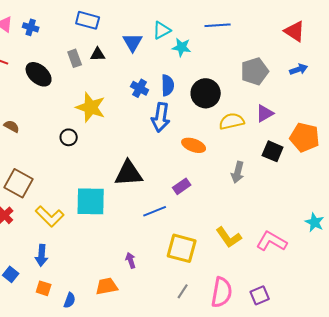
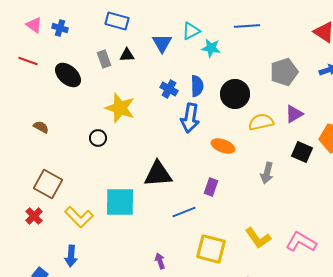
purple rectangle: (182, 186) -> (211, 187), turned -36

